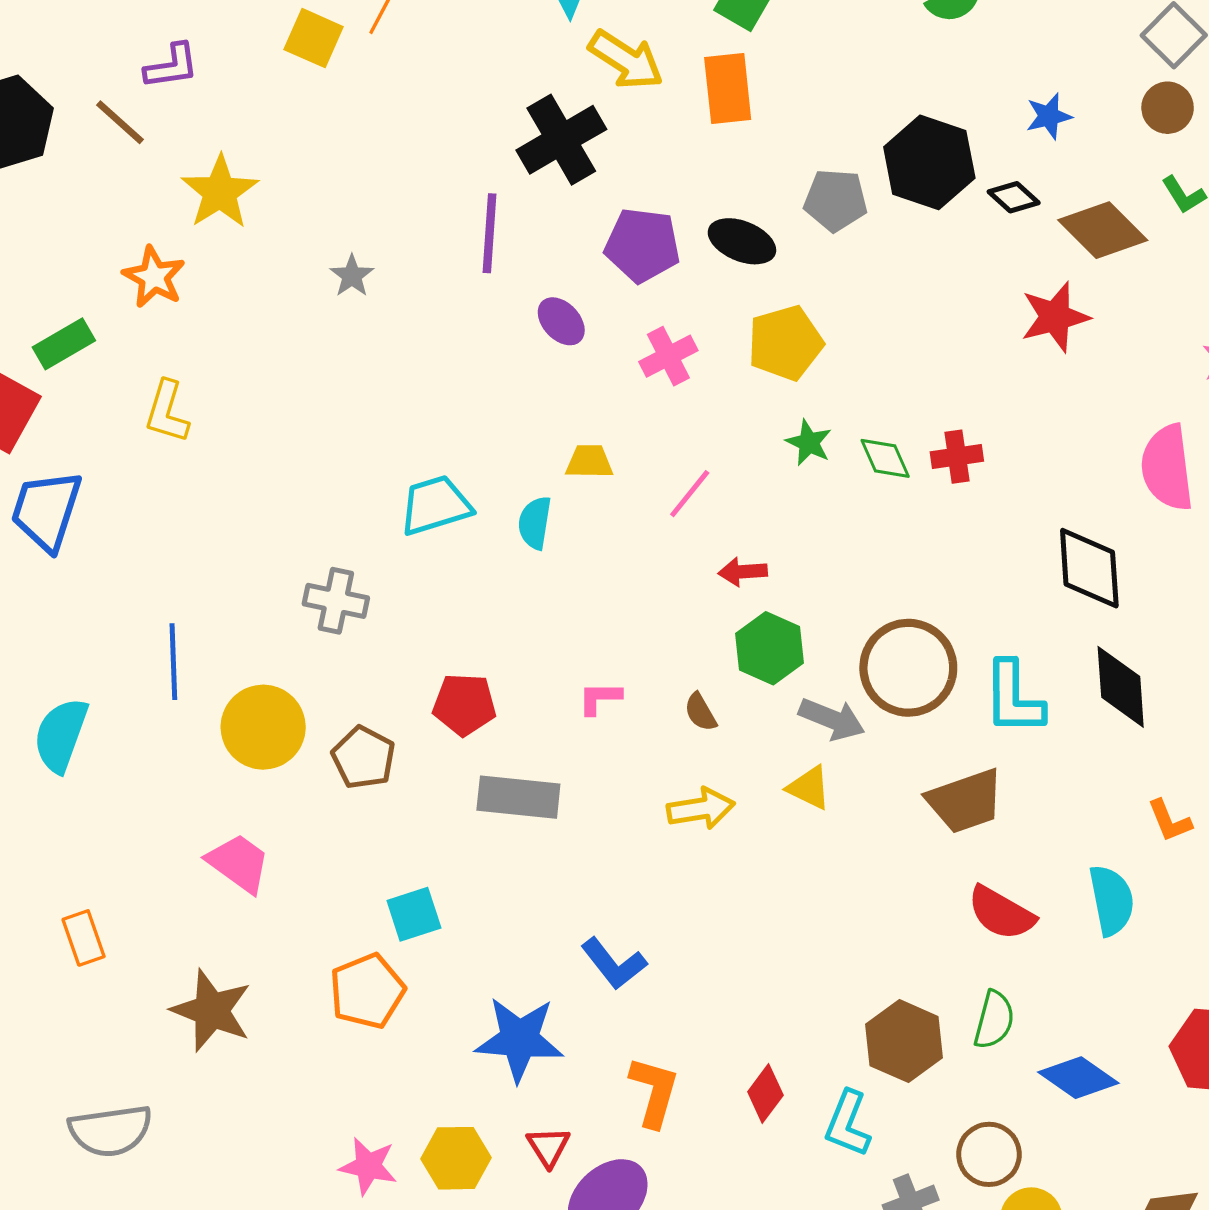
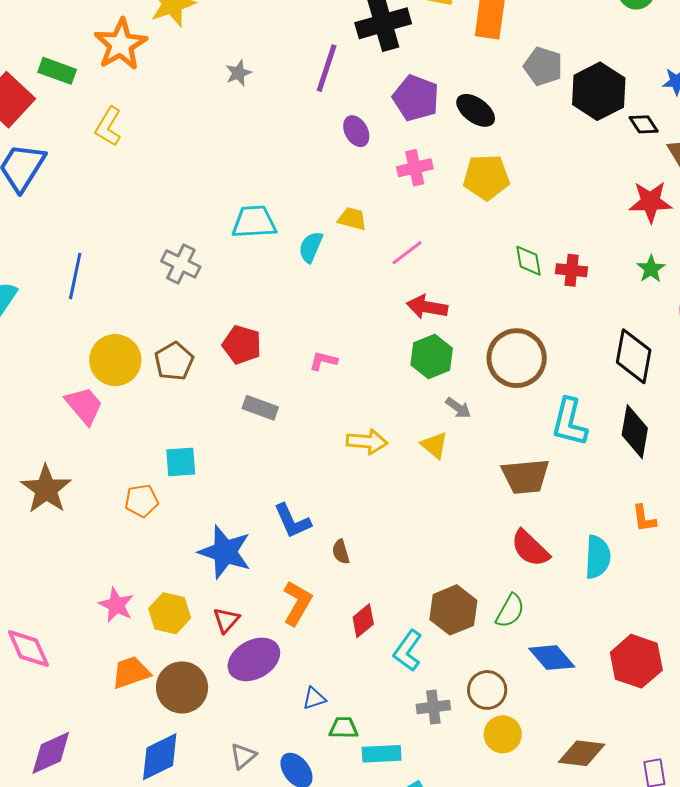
gray pentagon: (836, 200) -> (543, 66), moved
orange star: (154, 277) -> (121, 44), size x1.4
green rectangle: (64, 344) -> (57, 71), turned 36
green star: (809, 443) -> (651, 269), moved
red arrow: (743, 572) -> (427, 307), size x1.4
brown circle: (908, 668) -> (517, 358), moved
brown semicircle: (700, 712) -> (341, 552), moved
gray arrow: (832, 719) -> (458, 408), size x0.7
yellow circle: (263, 727) -> (115, 360), moved
gray rectangle: (518, 797) -> (260, 408), size x0.7
orange pentagon: (367, 991) -> (142, 501), size x0.7

